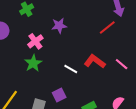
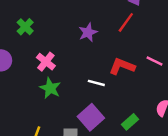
purple star: (59, 26) -> (88, 32), moved
purple square: (59, 95) -> (91, 117), size x1.5

